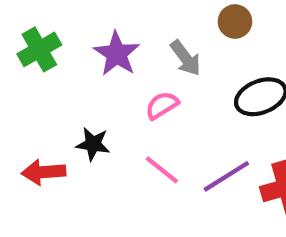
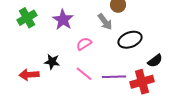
gray arrow: (186, 58) -> (105, 22), moved
purple line: (226, 176) -> (114, 77), turned 30

